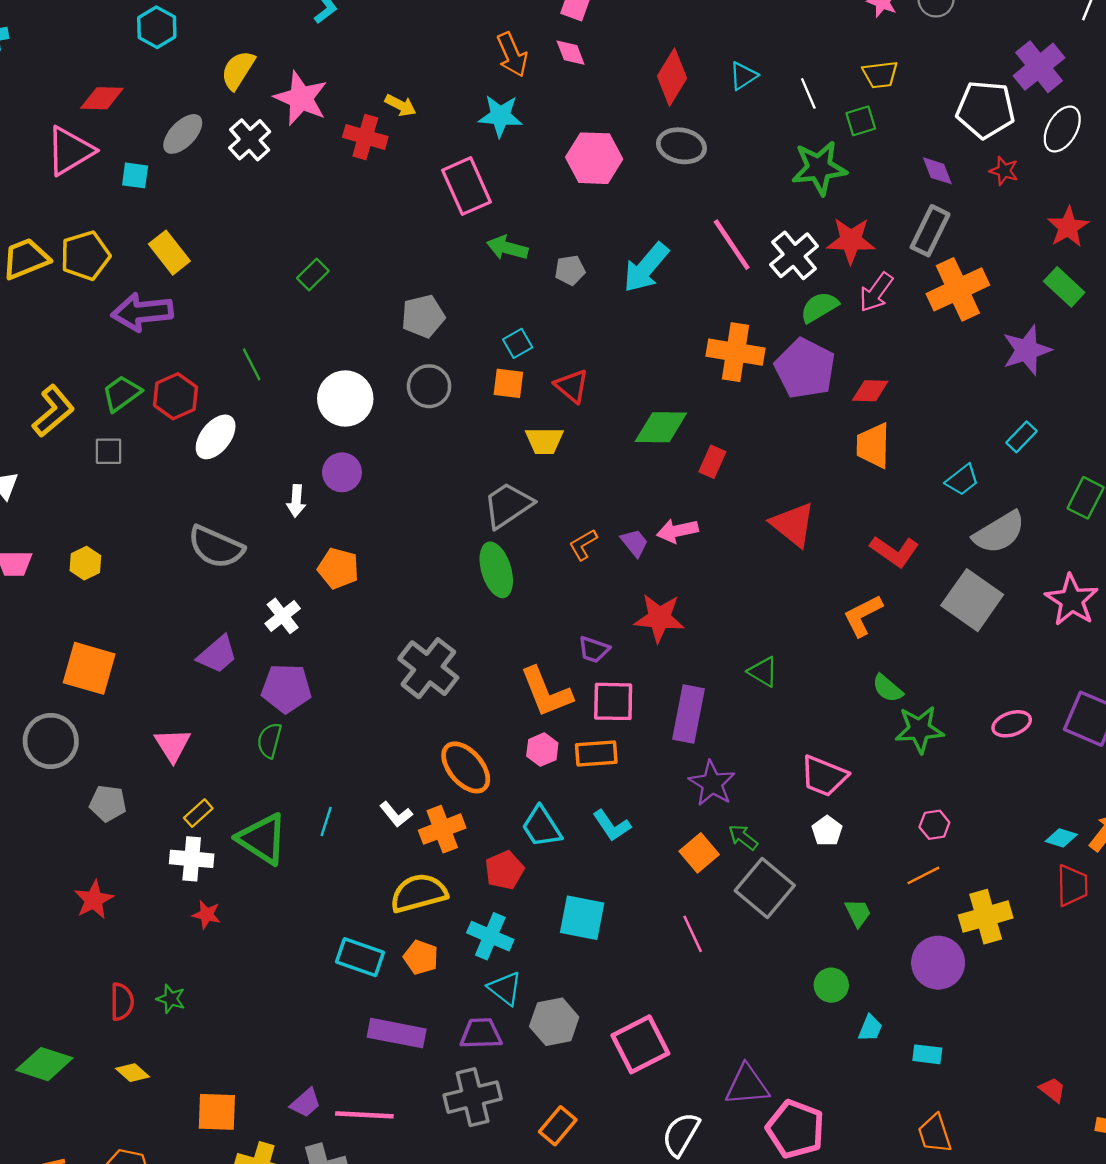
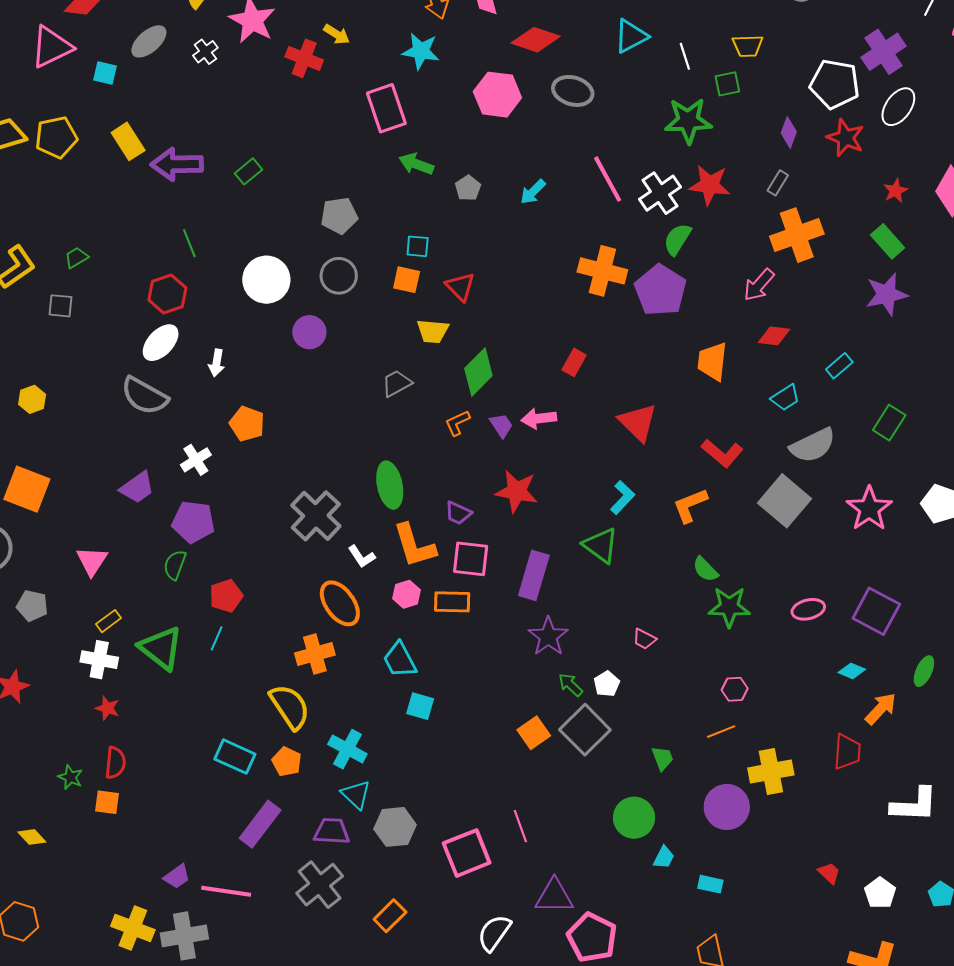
cyan triangle: (743, 76) -> (631, 36), size x1.4
red diamond: (672, 77) -> (536, 40), moved, turned 72
white cross: (250, 140) -> (205, 52), size x0.7
purple diamond: (937, 171) -> (789, 132), turned 36
red star: (1004, 171) -> (845, 138), size x1.5
red star: (1068, 227) -> (896, 191), size x0.7
gray rectangle: (930, 231) -> (778, 183), size x0.6
cyan arrow: (646, 268) -> (533, 192), size x0.6
gray pentagon: (570, 270) -> (468, 188), turned -30
pink arrow: (876, 292) -> (759, 285), moved
green semicircle: (819, 307) -> (677, 239), turned -32
purple arrow: (142, 312) -> (177, 164), moved
cyan square: (518, 343) -> (418, 246), turned 30
purple star: (1027, 350) -> (887, 294), moved
red diamond: (870, 391) -> (774, 336), moved
green trapezoid: (122, 393) -> (76, 258), size x0.7
red hexagon: (176, 396) -> (167, 294), moved
green diamond: (661, 427) -> (478, 372), moved, turned -51
white ellipse: (216, 437) -> (161, 343), moved
purple circle: (342, 472) -> (309, 332), moved
gray trapezoid: (508, 505) -> (397, 383), size x0.7
green ellipse: (496, 570) -> (390, 485), moved
green triangle: (763, 672) -> (601, 545), size x1.4
pink trapezoid: (824, 776) -> (644, 639), size x0.6
white L-shape: (396, 814) -> (362, 557), moved
cyan L-shape: (612, 826) -> (622, 497), moved, turned -108
white pentagon: (827, 831) -> (607, 684), moved
cyan diamond: (1061, 838) -> (852, 671), moved
orange square: (699, 853) -> (534, 733), moved
red pentagon: (504, 870) -> (226, 596), moved
yellow semicircle: (419, 893) -> (290, 707), turned 66
cyan square: (582, 918) -> (420, 706), moved, size x0.7
pink line: (693, 934) -> (520, 826), moved
green circle: (831, 985) -> (634, 818), size x1.4
red semicircle: (122, 1002) -> (115, 763), moved
purple rectangle: (397, 1033) -> (260, 824), turned -69
red trapezoid: (1052, 1090) -> (829, 873), moved
gray cross: (473, 1097) -> (320, 885), turned -30
orange square: (217, 1112) -> (107, 802), moved, size x0.7

